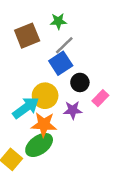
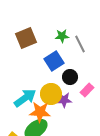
green star: (58, 21) -> (62, 36), moved
gray line: (64, 45) -> (80, 44), moved, turned -72
yellow circle: (45, 96) -> (51, 94), moved

